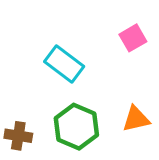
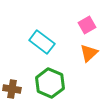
orange triangle: (136, 119) -> (89, 53), moved, turned -30

